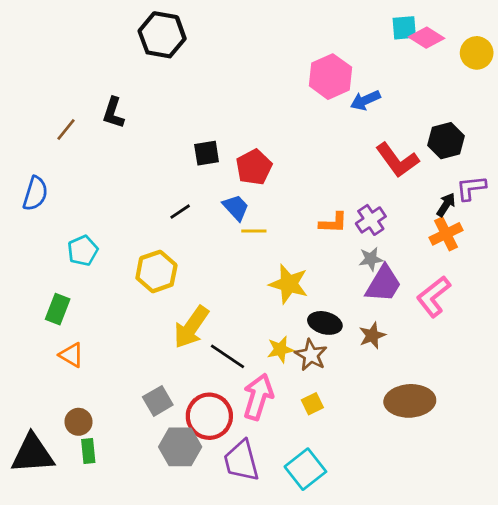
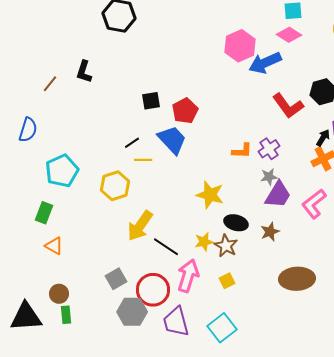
pink diamond: (427, 38) -> (289, 35), moved
blue arrow: (365, 100) -> (265, 63), size x1.5
blue trapezoid: (236, 207) -> (172, 140), size x1.5
yellow line: (254, 231) -> (143, 160), moved
cyan pentagon: (83, 251) -> (62, 171), size x1.5

